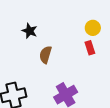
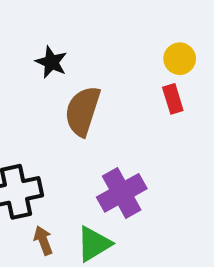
brown semicircle: (45, 55) -> (83, 111), size x1.4

